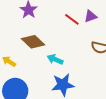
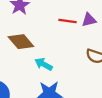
red line: (72, 19) -> (67, 21), turned -35

